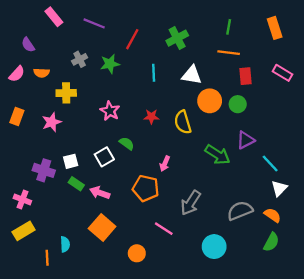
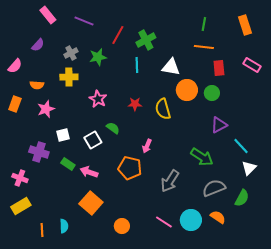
green cross: (177, 38) -> (146, 40), moved
purple semicircle: (28, 45) -> (38, 45), moved, turned -104
orange semicircle: (41, 73) -> (37, 85), moved
yellow cross: (66, 93) -> (69, 77), moved
green arrow: (217, 155) -> (202, 157), moved
white square: (71, 161) -> (63, 135), moved
orange semicircle: (272, 215) -> (218, 217), moved
pink line: (164, 229) -> (164, 222), moved
green semicircle: (271, 242) -> (242, 198), moved
cyan semicircle: (65, 244) -> (64, 226), moved

